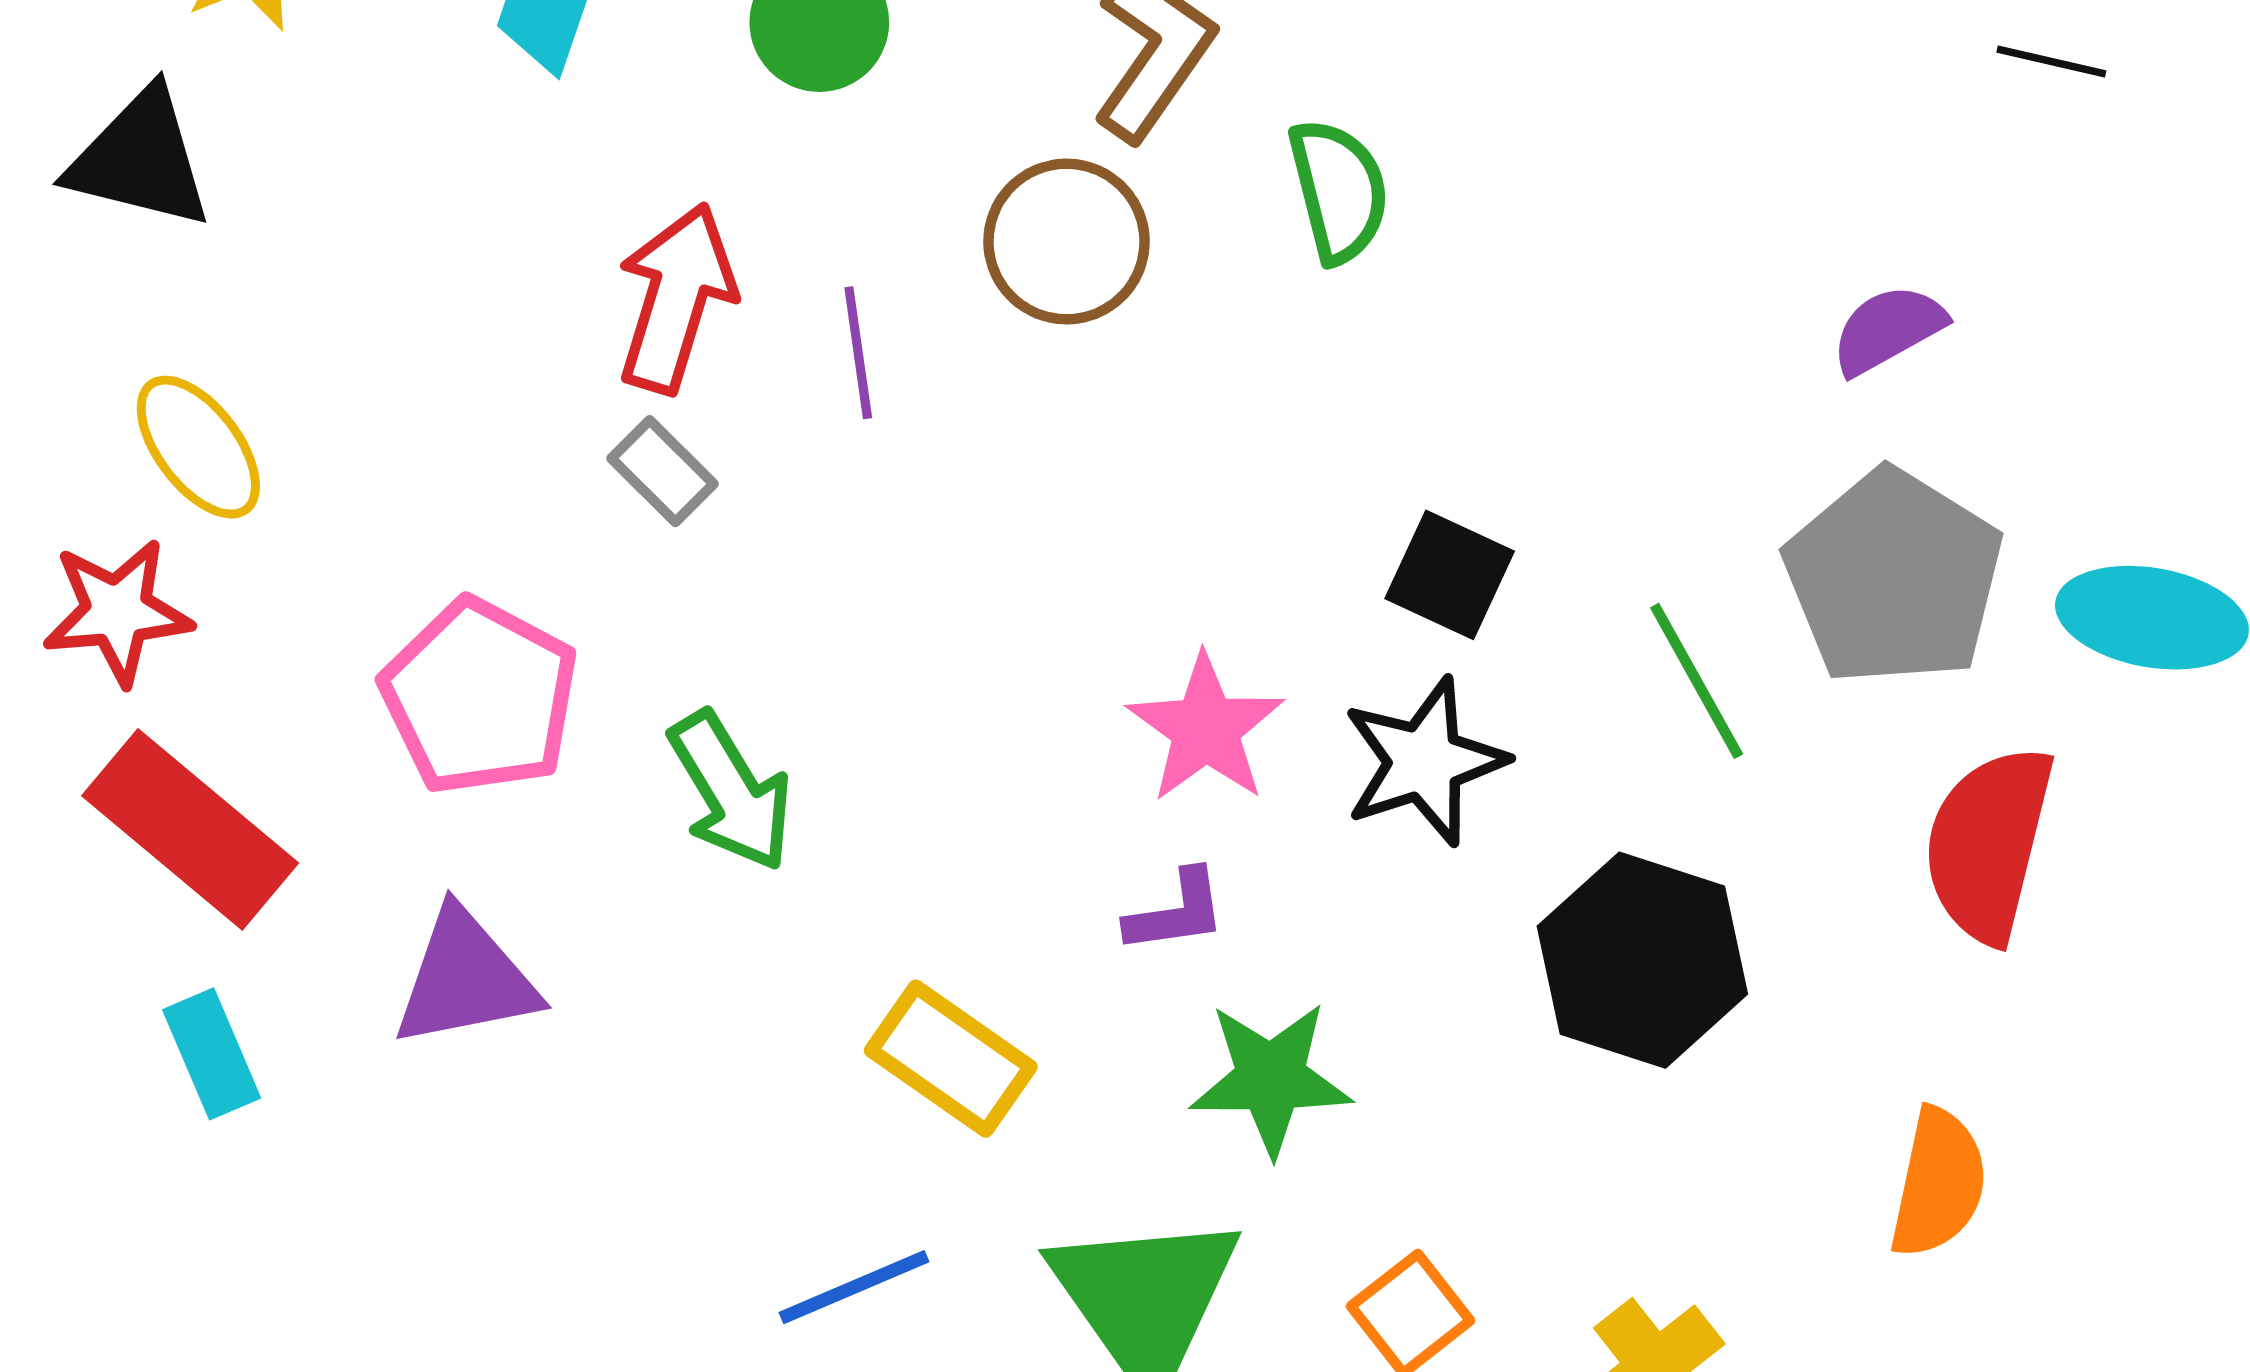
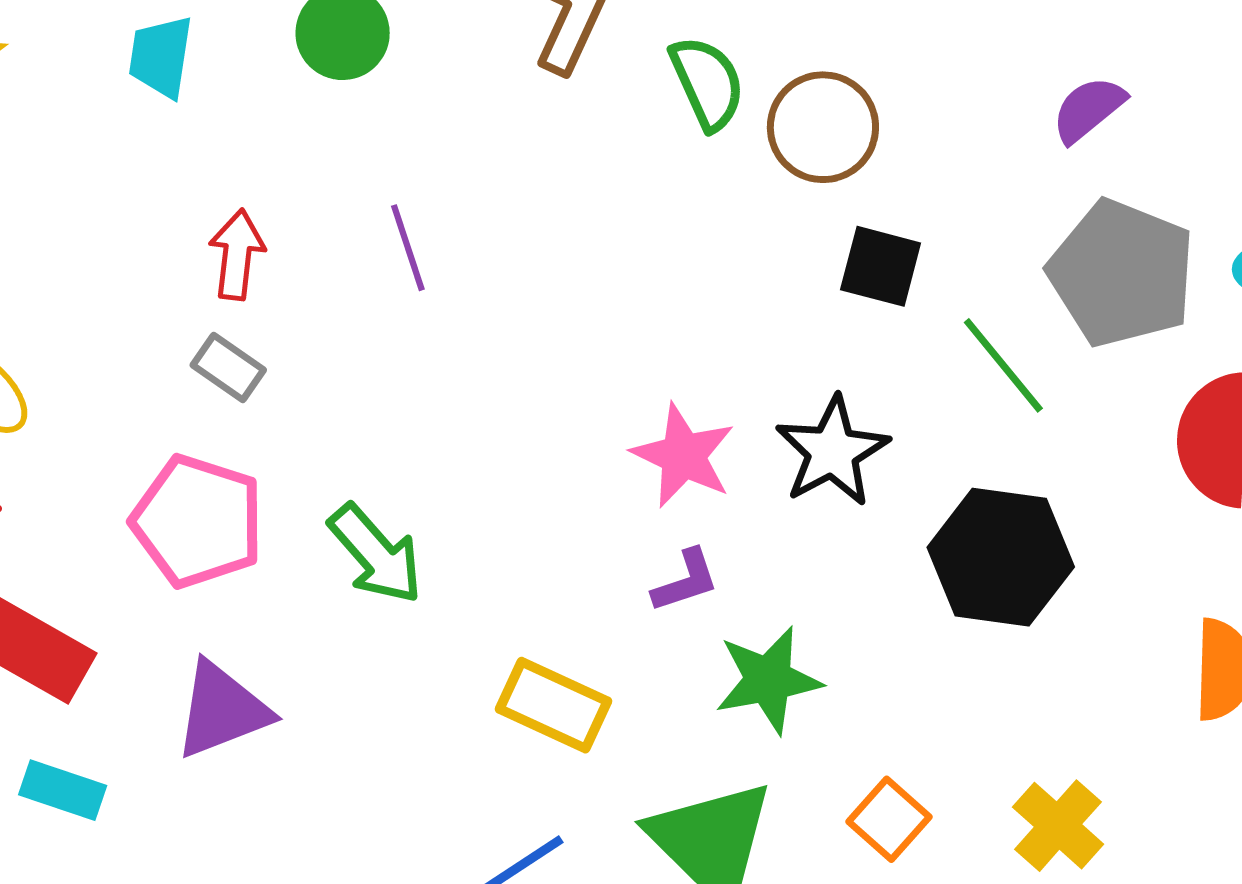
brown circle: (1067, 242) -> (823, 127), moved
red arrow: (676, 298) -> (237, 255), moved, size x0.7
gray rectangle: (663, 471) -> (228, 368), moved
black square: (1450, 575) -> (881, 266), moved
cyan rectangle: (212, 1054) -> (63, 790), turned -38

